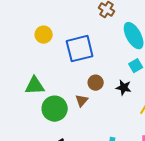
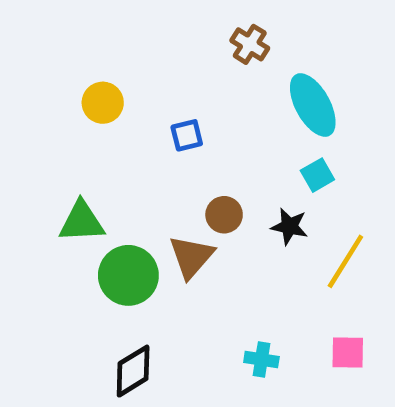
blue square: (80, 49) -> (187, 135), size x0.5
brown triangle: (82, 101) -> (191, 257), size x1.5

